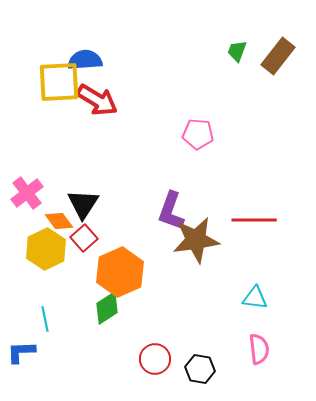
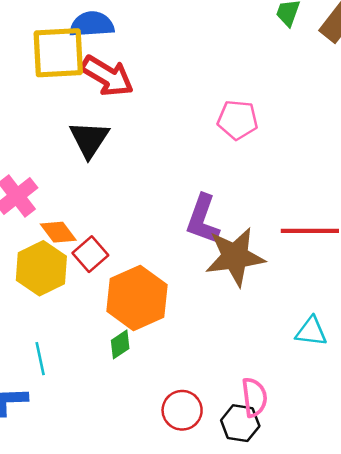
black triangle: (83, 204) -> (89, 139), moved
green diamond: (107, 308) -> (120, 344), size x0.7
pink semicircle: (259, 349) -> (254, 397), moved

